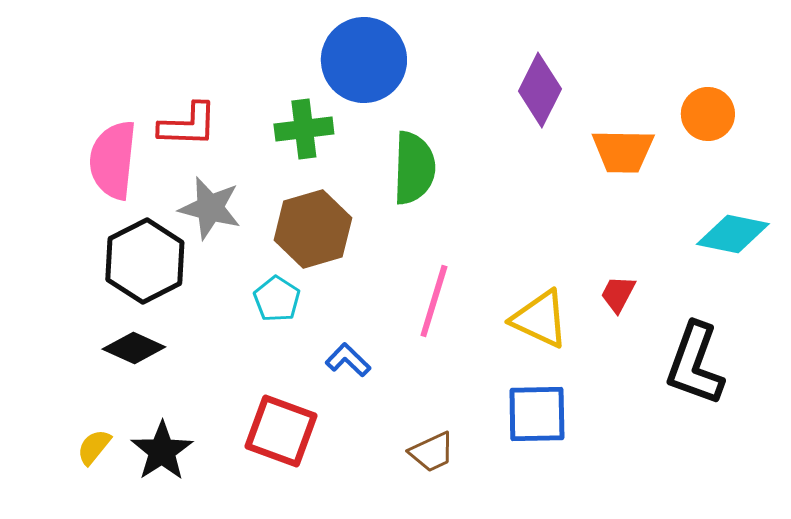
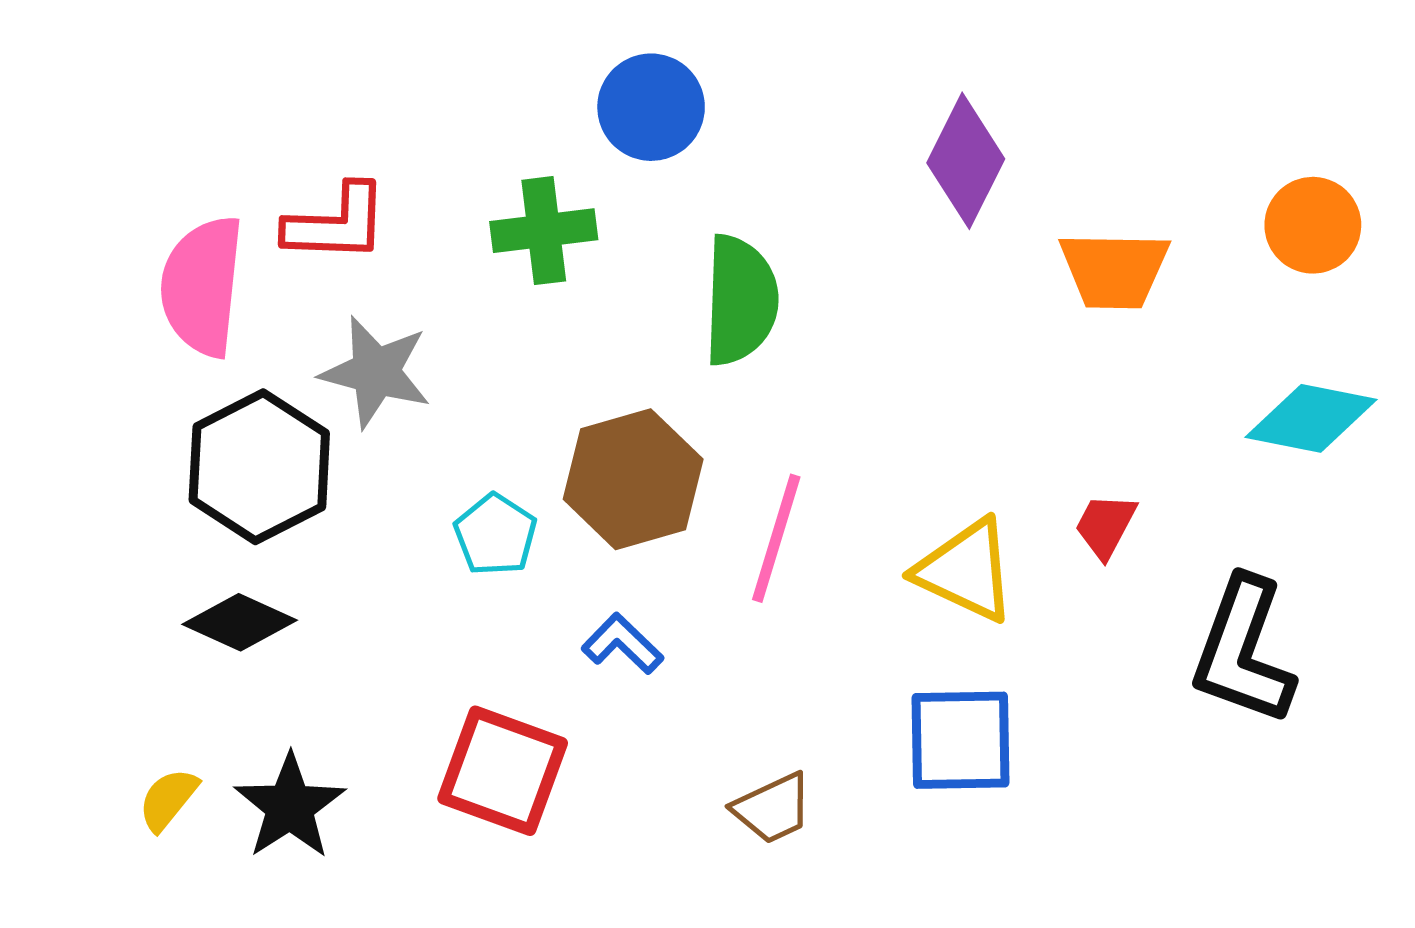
blue circle: (364, 60) -> (651, 107), size x0.7
orange circle: (708, 114) -> (1313, 225), moved
brown hexagon: (313, 229) -> (633, 479), moved

